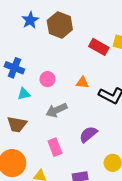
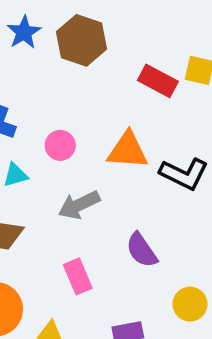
orange triangle: (82, 83) -> (128, 150), size x1.6
purple semicircle: (88, 134) -> (142, 250), turned -84

